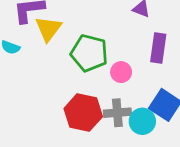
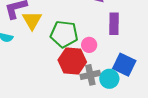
red hexagon: (83, 113) -> (72, 61), moved

